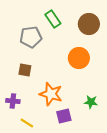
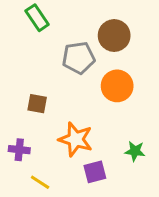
green rectangle: (53, 19) -> (37, 18), moved
brown circle: (89, 24) -> (114, 36), moved
gray pentagon: (31, 37) -> (79, 58), moved

